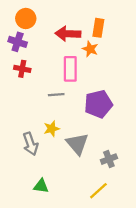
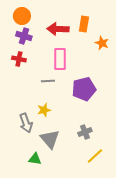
purple cross: (18, 42) -> (24, 36), moved
orange star: (90, 49) -> (102, 43), moved
gray triangle: (77, 144) -> (50, 139), moved
gray cross: (109, 159) -> (85, 132), moved
yellow line: (98, 191) -> (95, 156), moved

